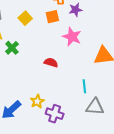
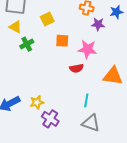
orange square: (52, 17) -> (62, 41), moved
pink star: (72, 37) -> (87, 49), turned -30
red semicircle: (51, 63) -> (76, 68), moved, turned 136

